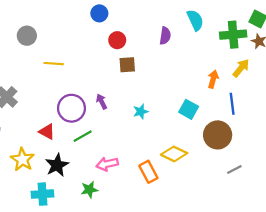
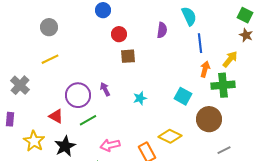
green cross: (233, 35) -> (223, 85), moved
gray circle: (27, 36) -> (49, 27), moved
yellow line: (54, 64) -> (50, 59), moved, turned -30
blue line: (232, 104) -> (200, 43), moved

